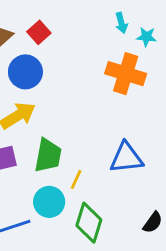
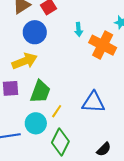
cyan arrow: (121, 23) -> (79, 29), moved

